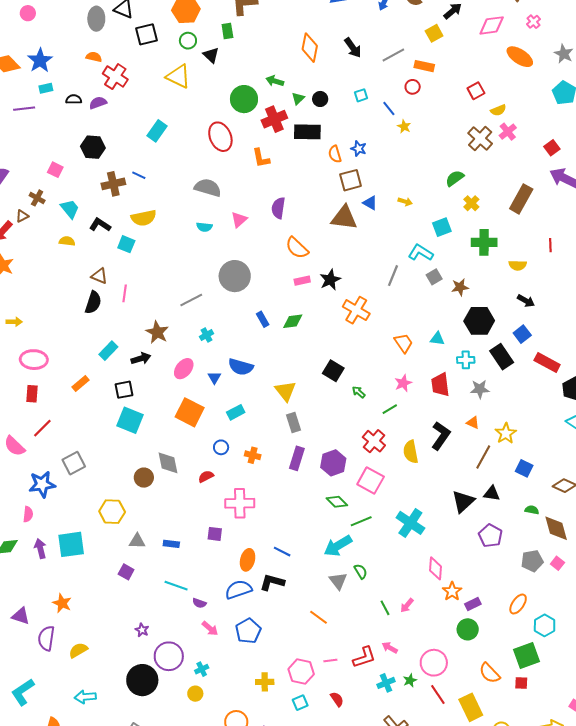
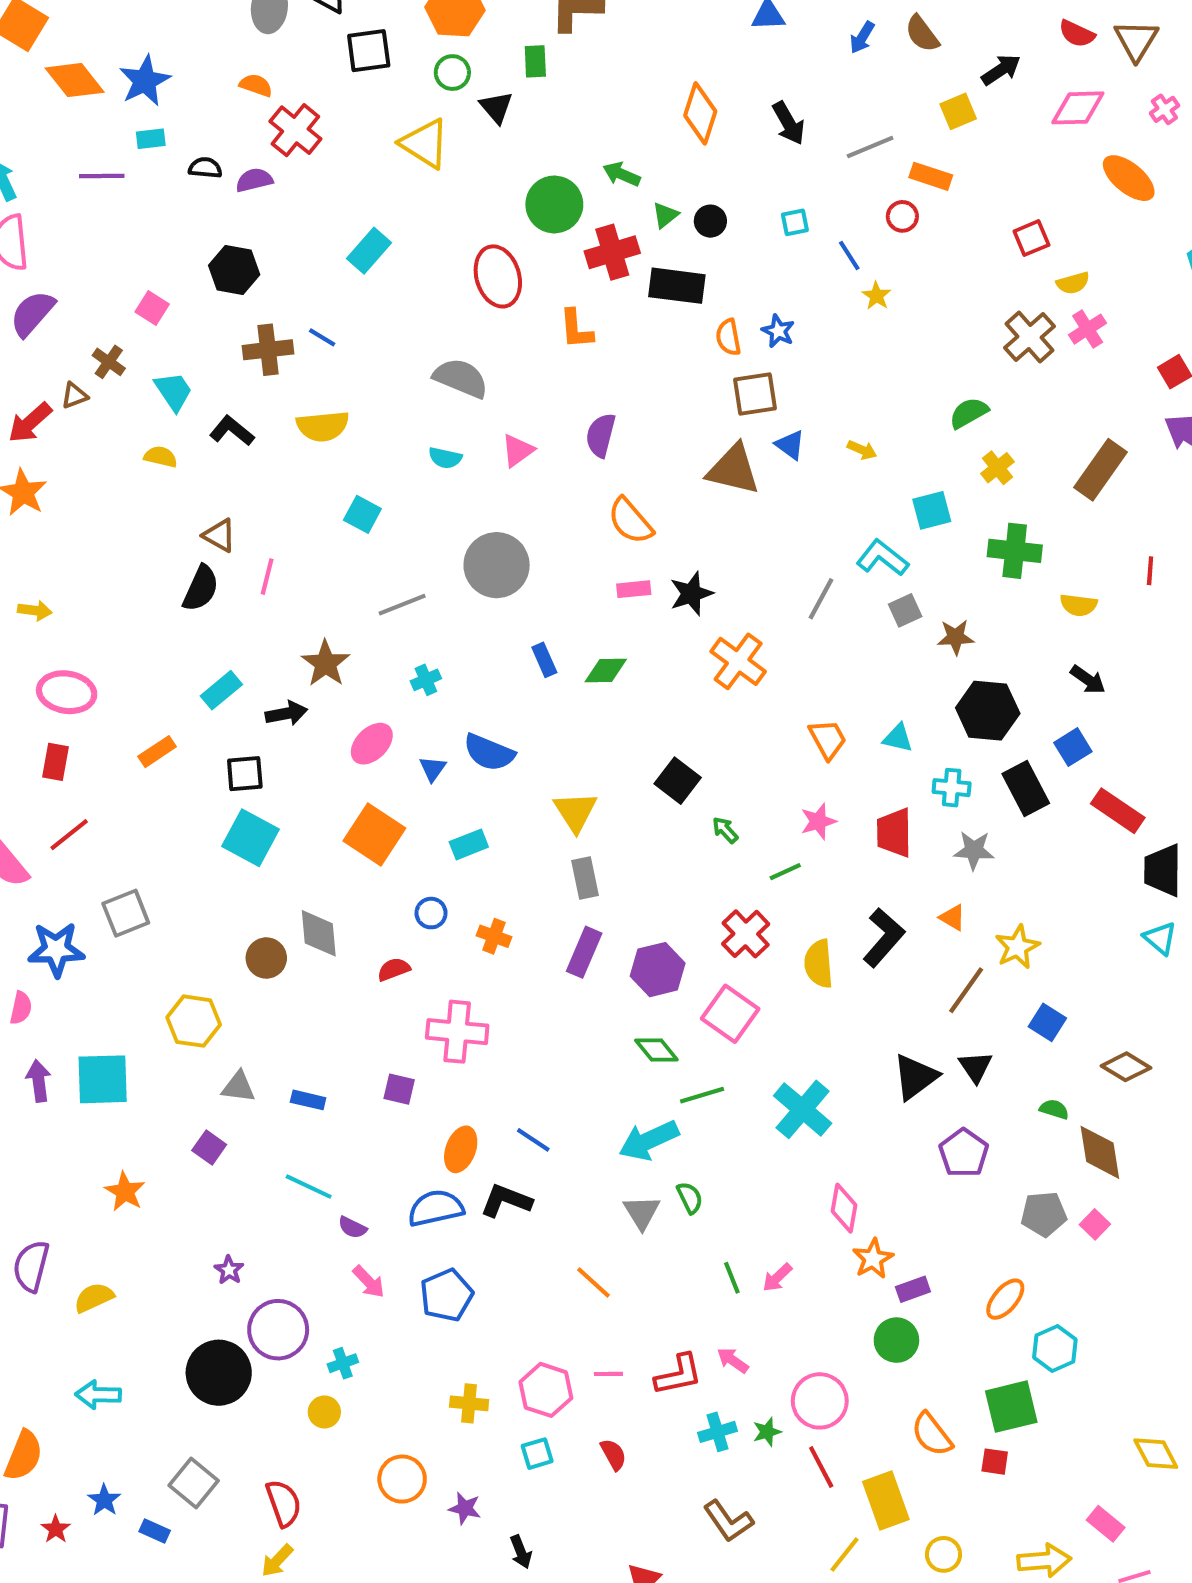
cyan square: (126, 244) -> (362, 514), moved
black triangle: (492, 493) -> (975, 1067), turned 42
orange star: (62, 603) -> (125, 1192), moved

